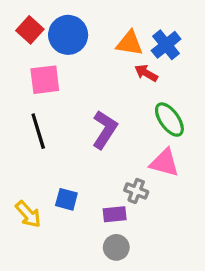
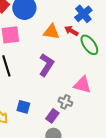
orange triangle: (130, 43) -> (51, 32), moved
green ellipse: (169, 120) -> (89, 45), moved
purple rectangle: (115, 214) -> (52, 116), turned -48

